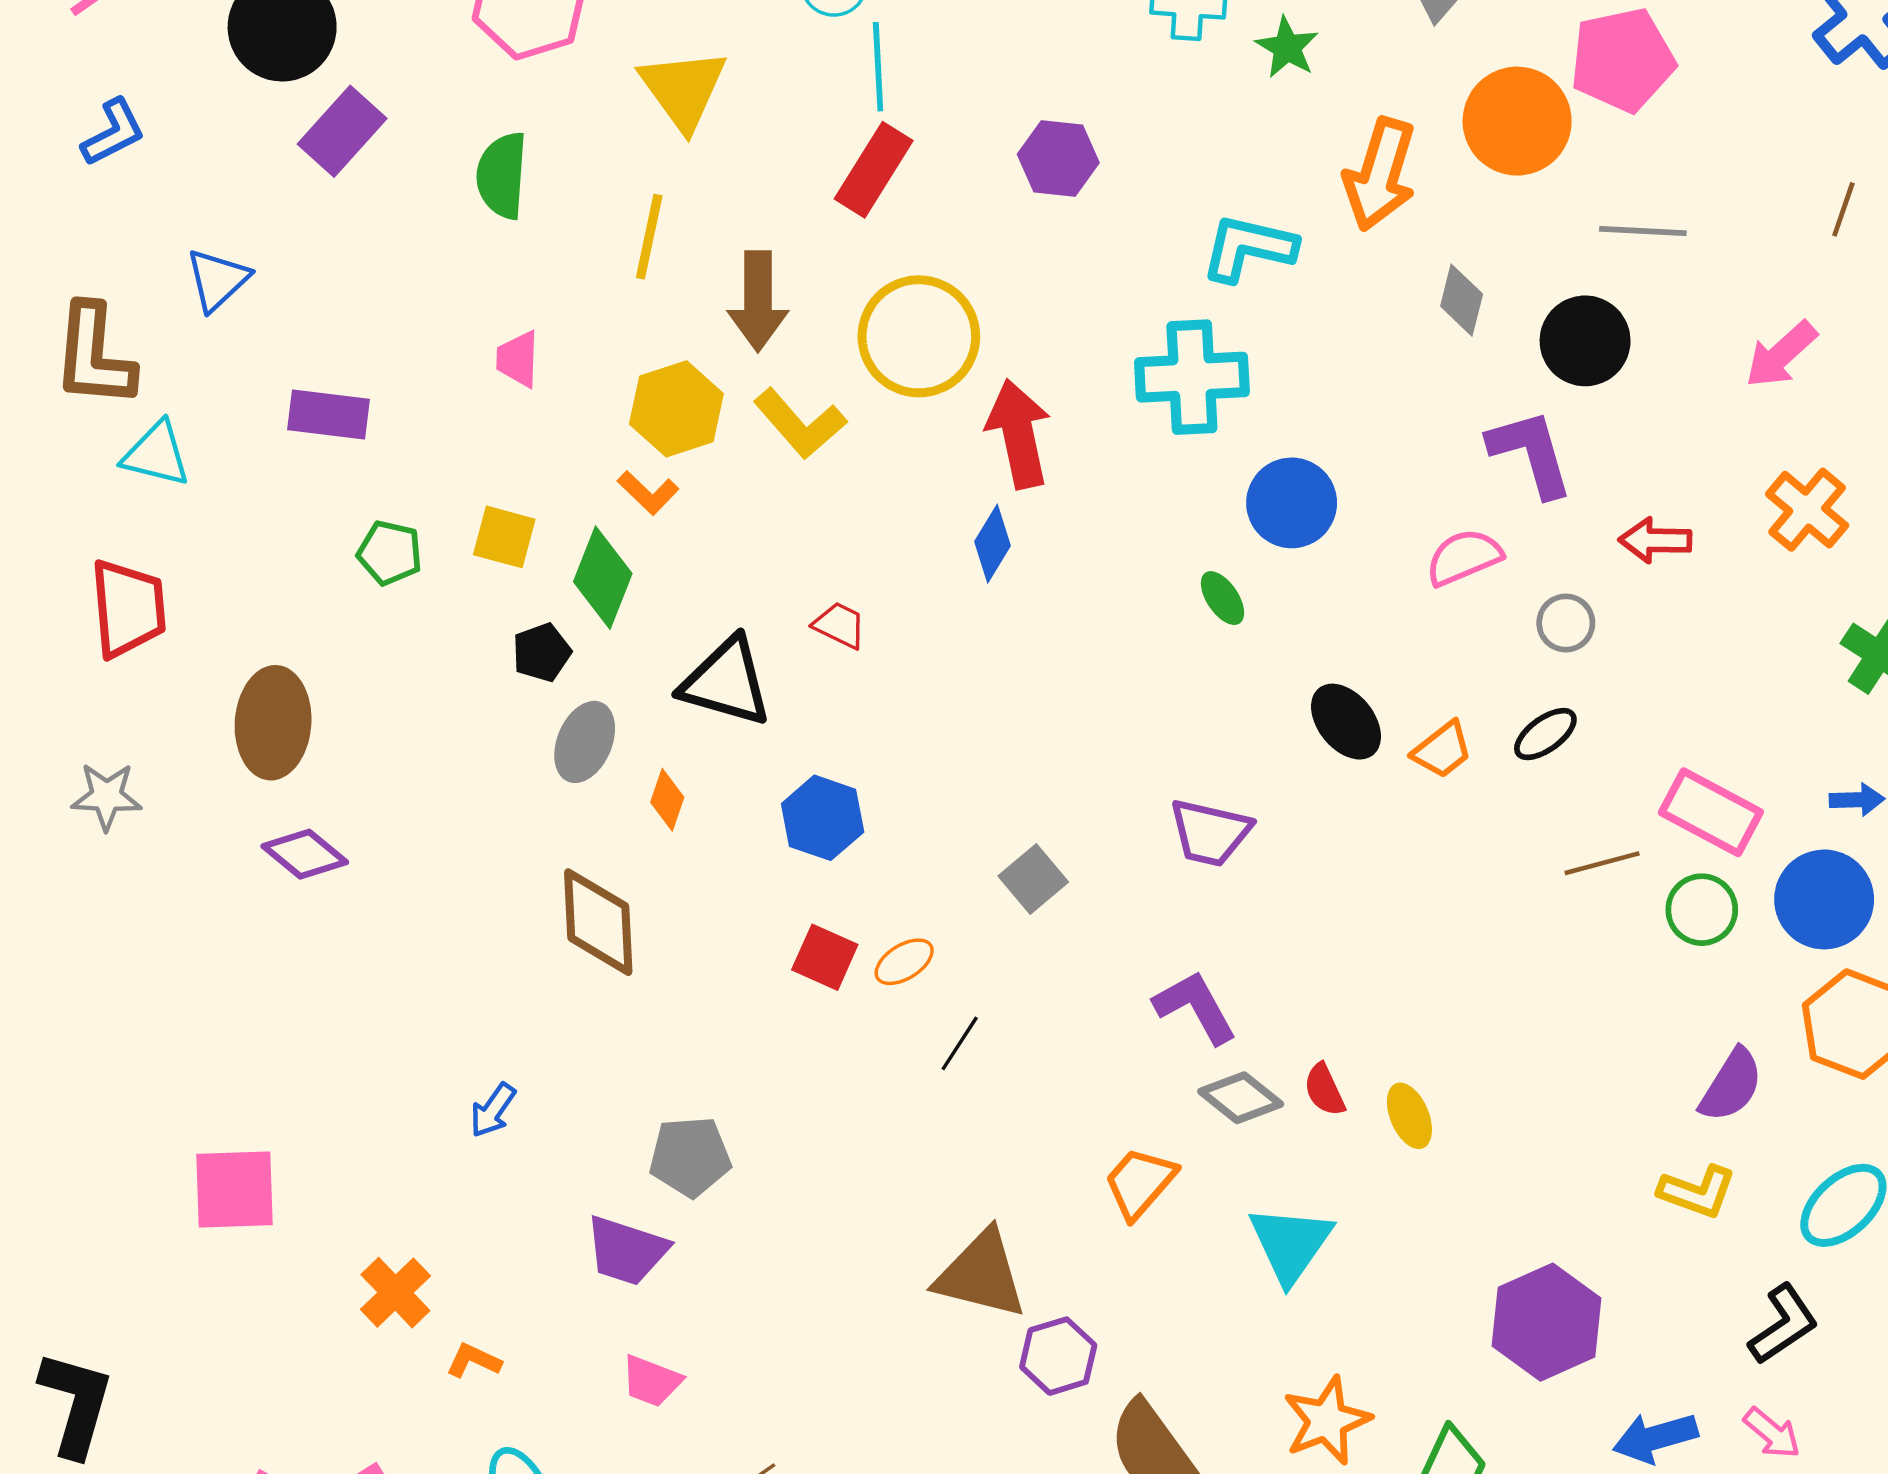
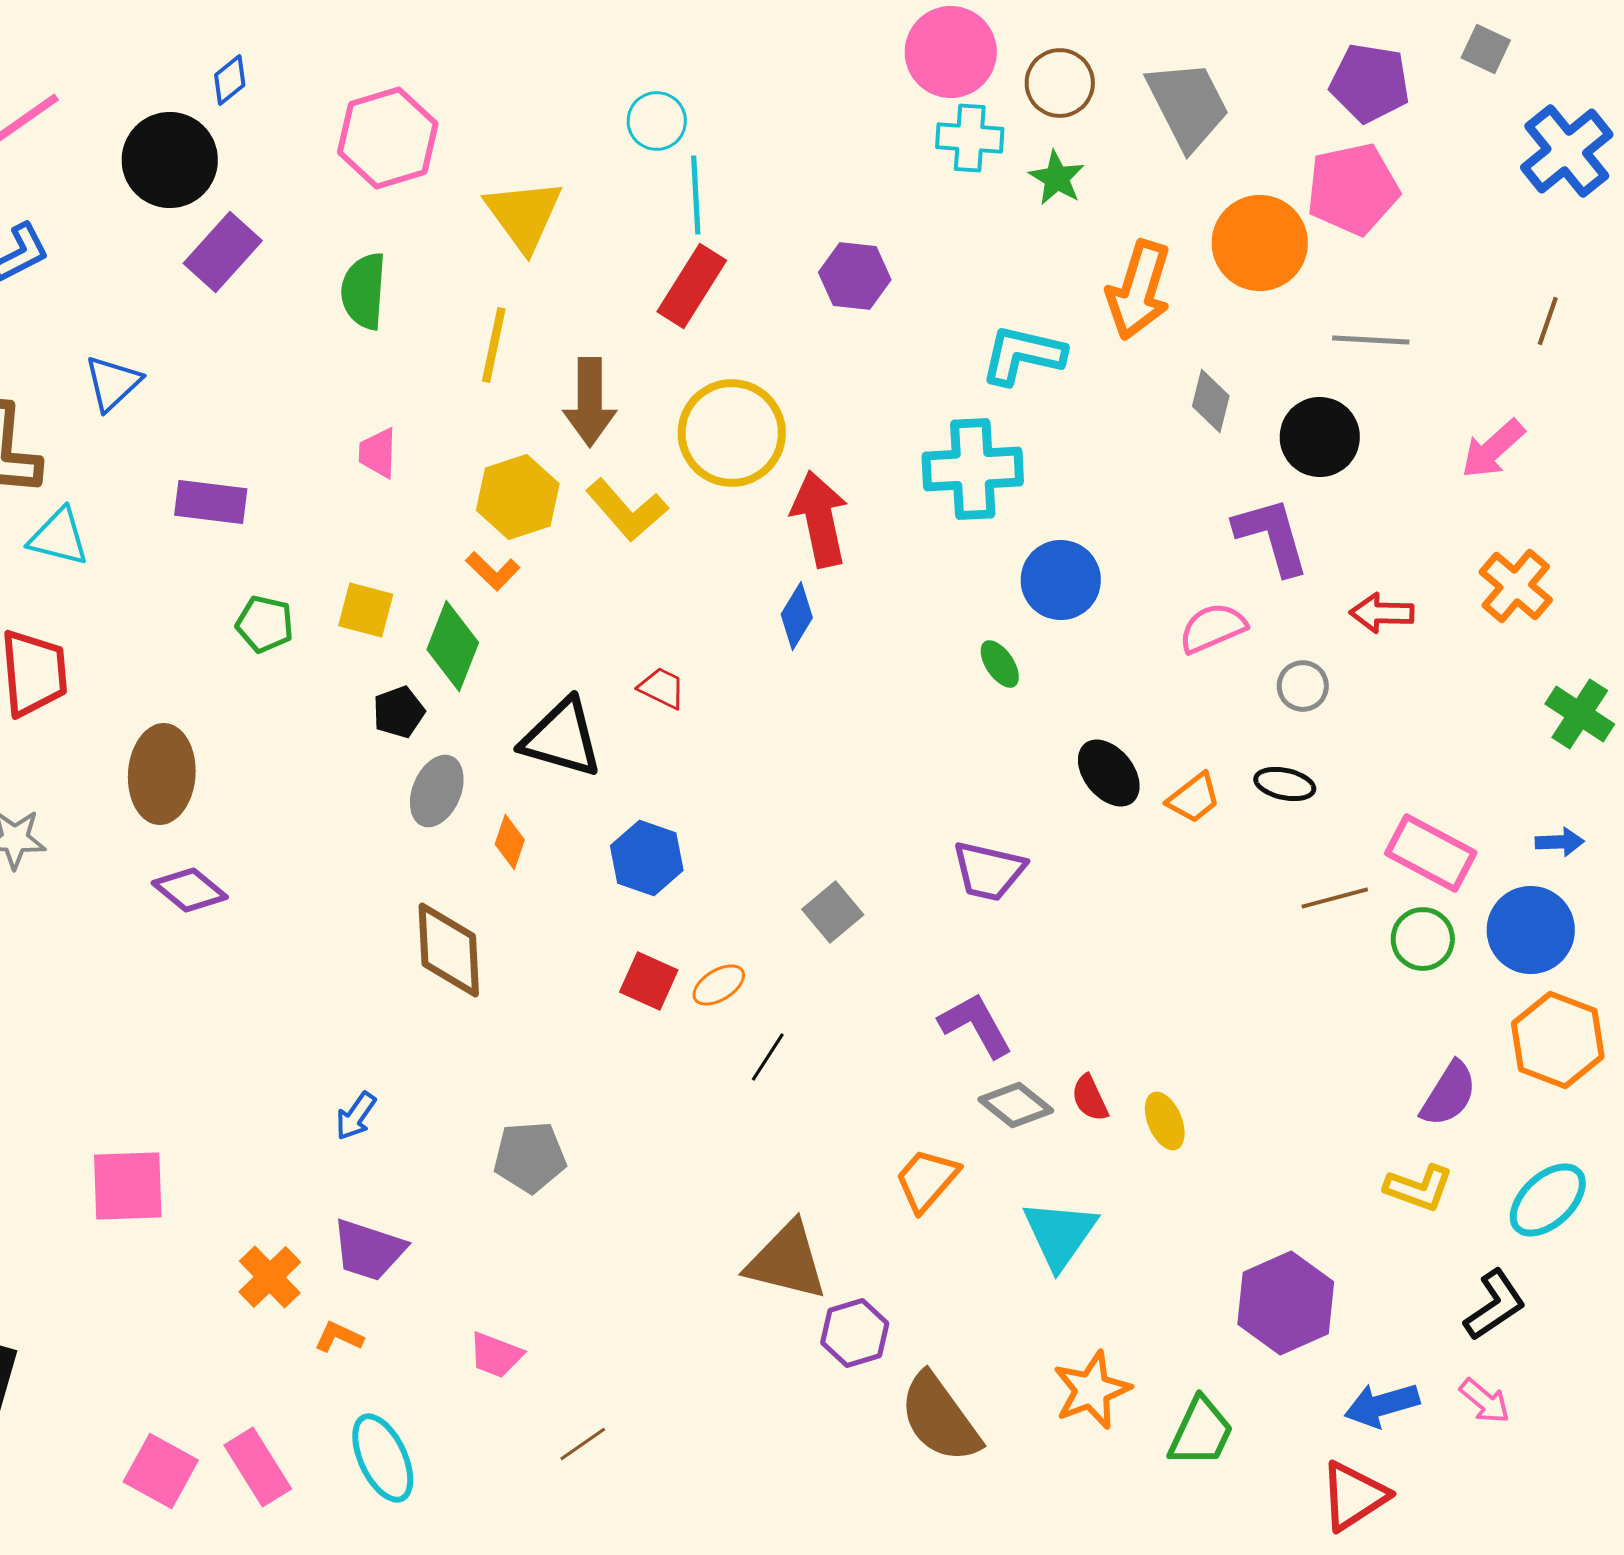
black ellipse: (1545, 734) -> (1285, 784), turned 48
purple trapezoid: (627, 1251) -> (369, 1250), moved

